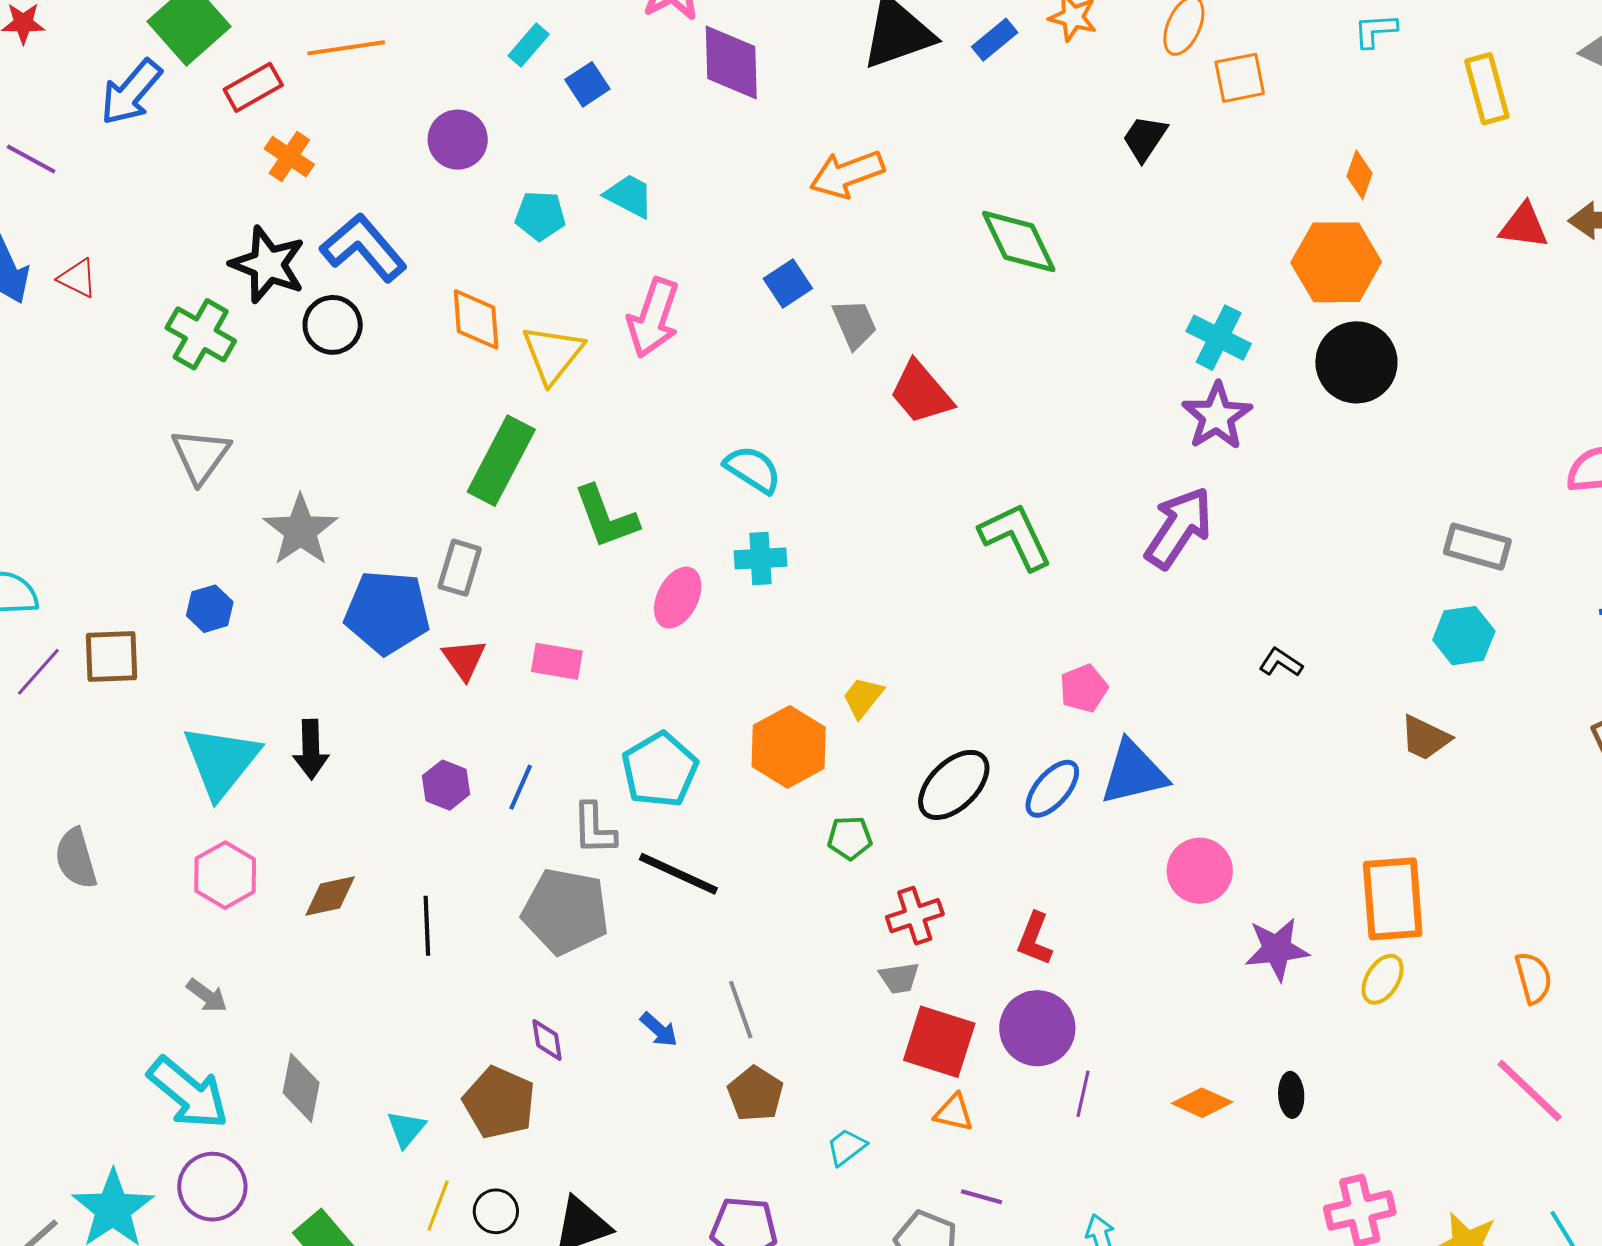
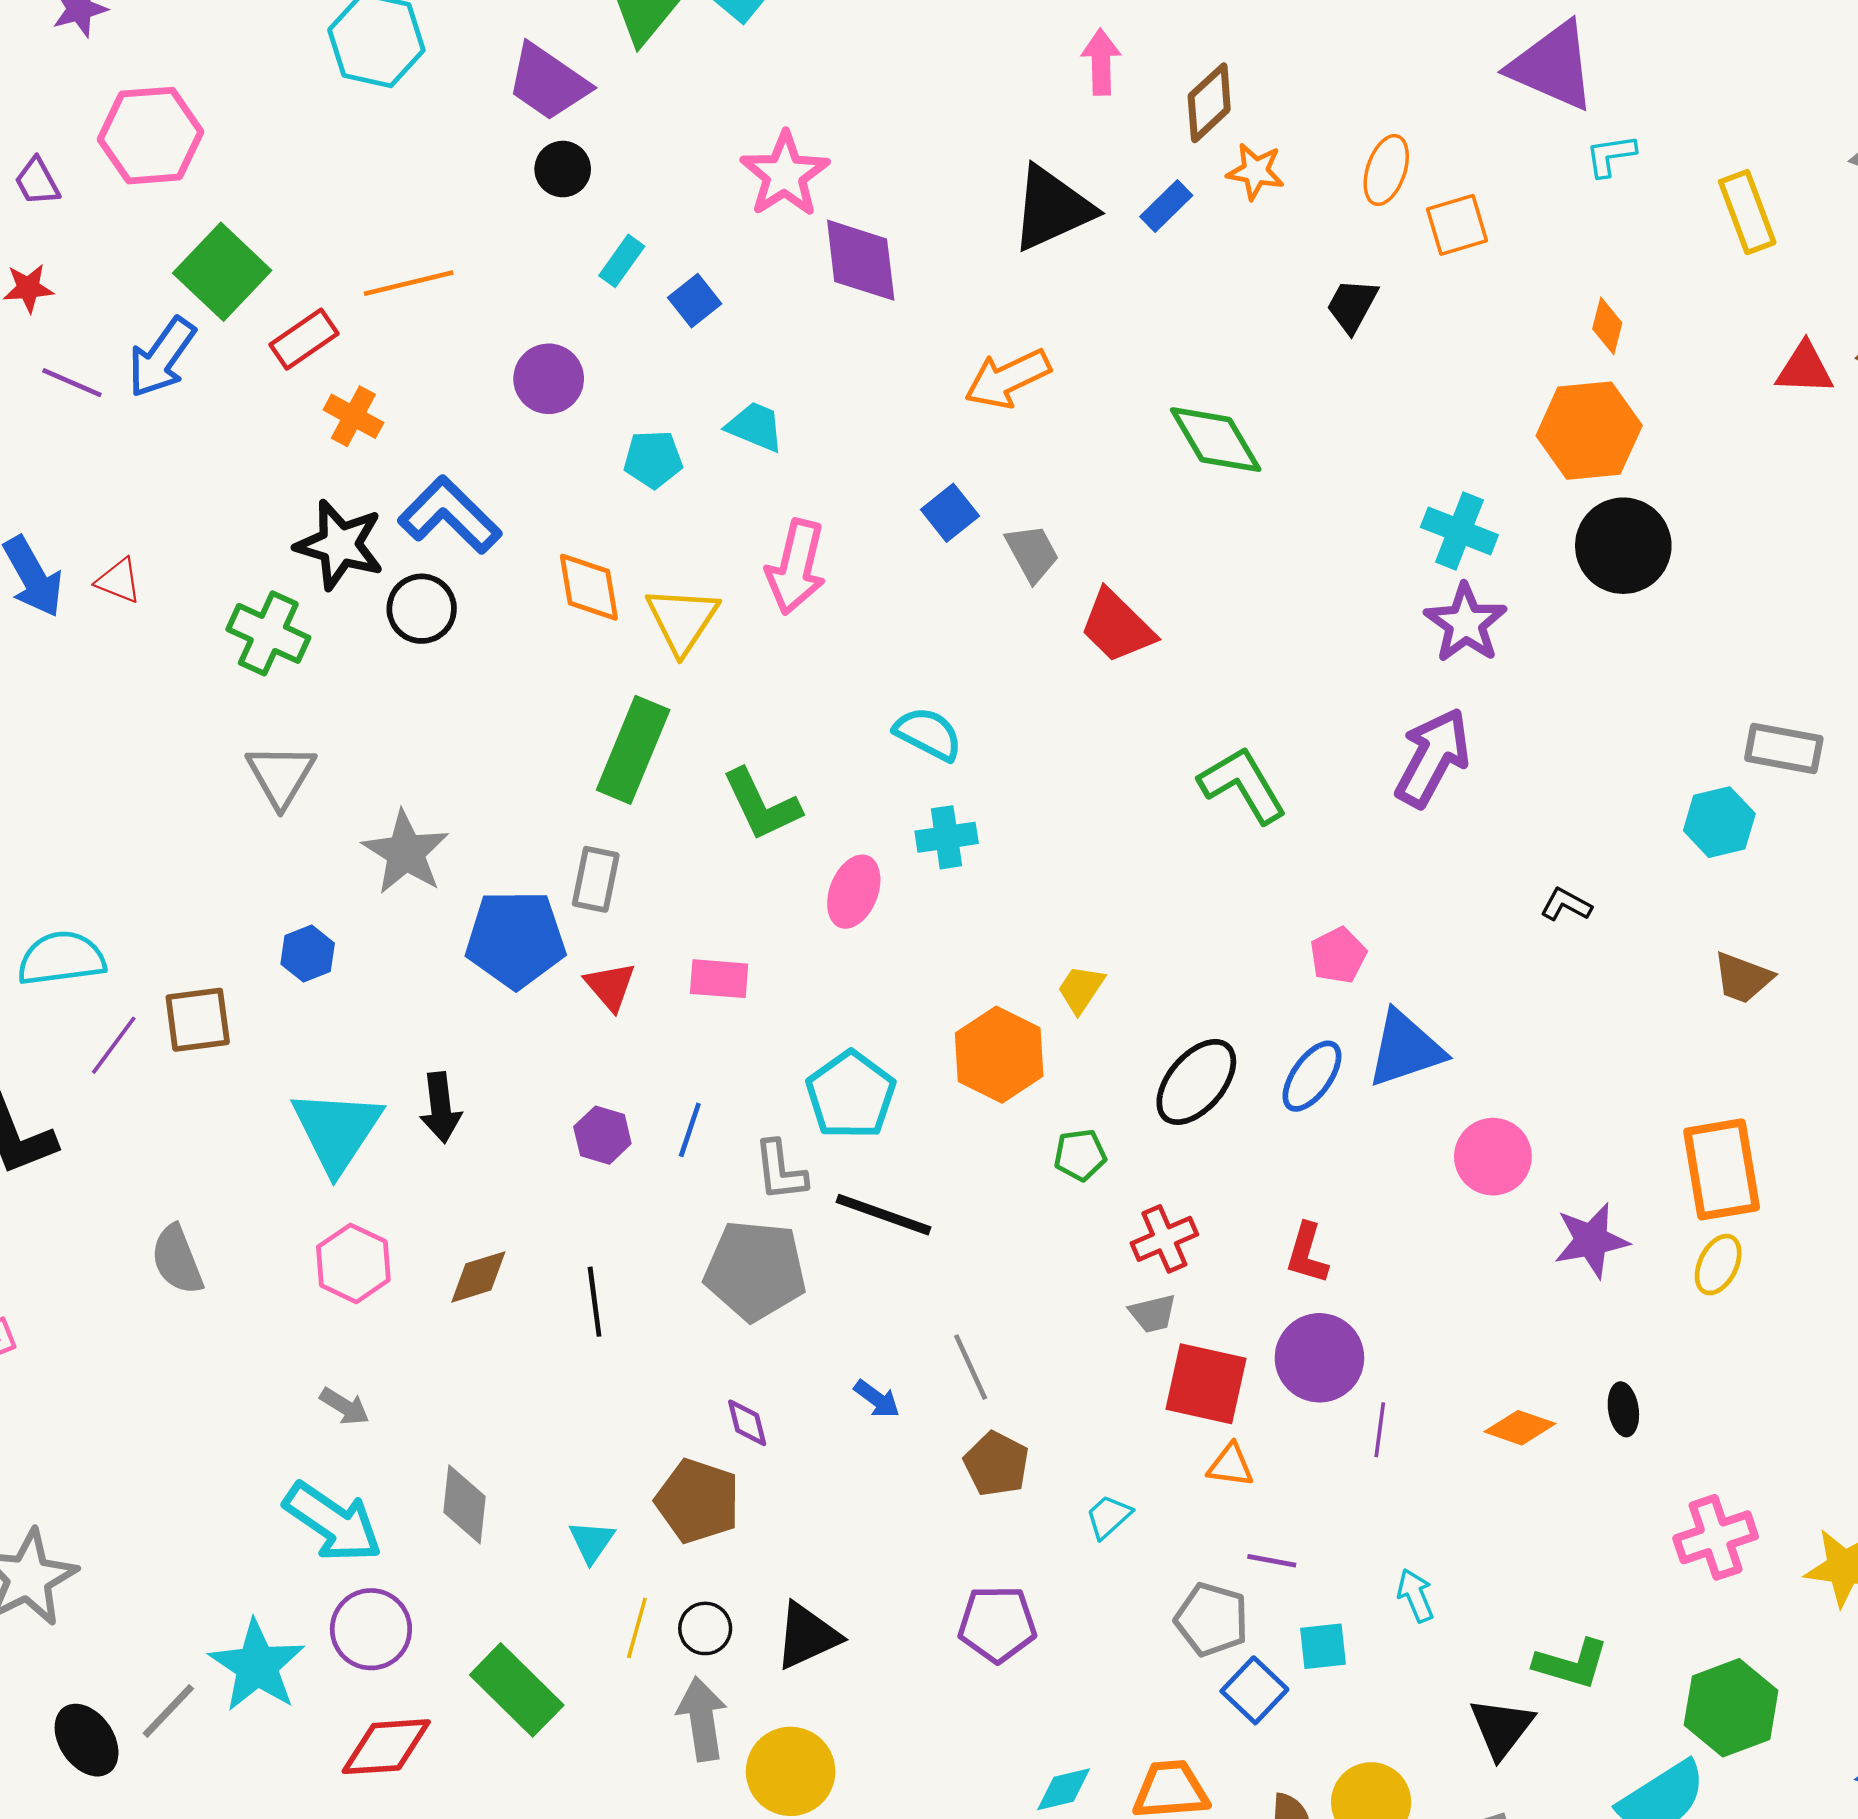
purple line: (31, 159) -> (72, 383), moved
cyan hexagon: (1464, 636) -> (1719, 822), moved

